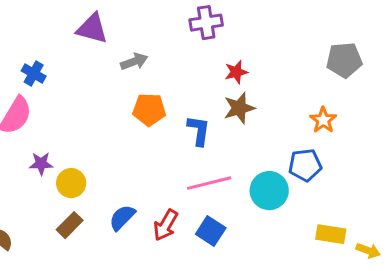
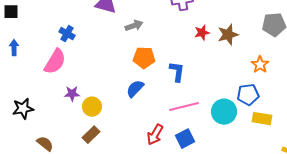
brown star: (239, 108) -> (228, 35), moved
blue semicircle: (122, 218) -> (135, 89), moved
blue square: (211, 231) -> (185, 139), turned 30
yellow rectangle: (331, 234) -> (262, 119), moved

